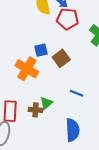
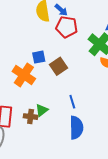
blue line: (76, 93) -> (72, 102), turned 48
blue semicircle: (73, 130) -> (76, 128), moved

